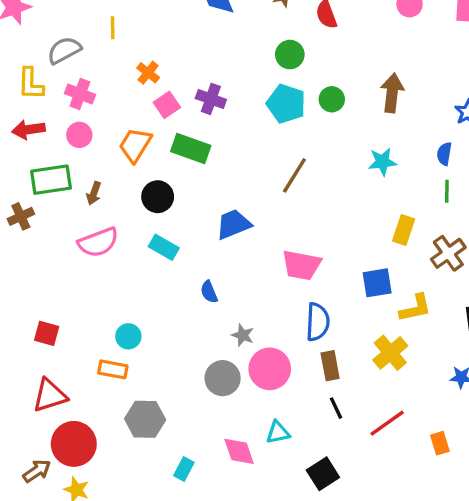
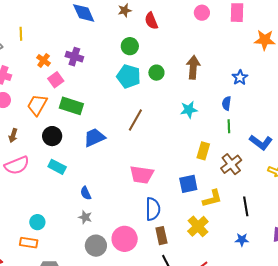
purple cross: (211, 99) -> (74, 57), moved
blue trapezoid: (233, 224) -> (94, 137), moved
gray star: (243, 335) -> (85, 217), moved

